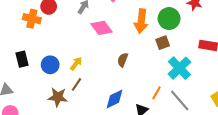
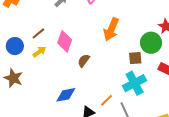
green circle: (169, 19) -> (151, 43), moved
pink diamond: (101, 28) -> (65, 41), moved, turned 40
brown square: (163, 43) -> (135, 58), moved
brown line: (77, 84) -> (38, 33), moved

